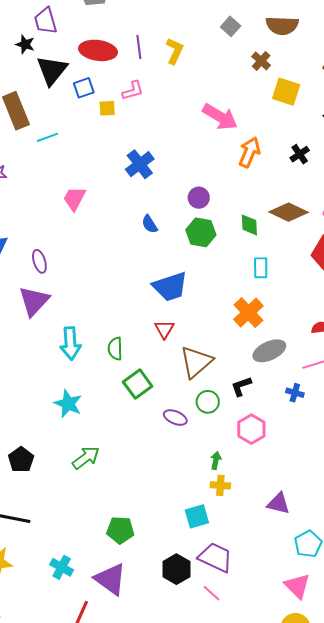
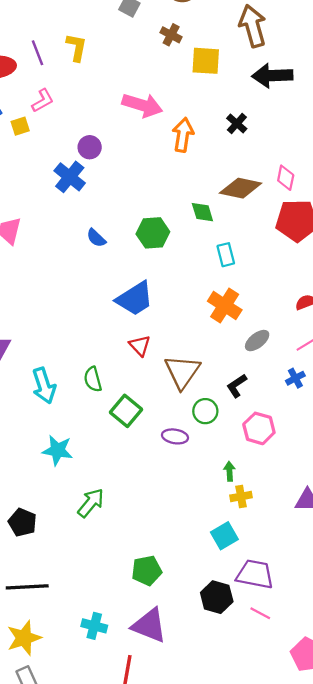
purple circle: (199, 198) -> (90, 147), moved
gray ellipse: (269, 351) -> (257, 341), size x0.7
blue cross: (295, 393) -> (295, 378), turned -30

